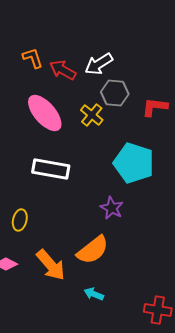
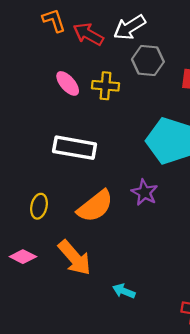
pink ellipse: (45, 113) -> (68, 83), size x0.6
yellow cross: (92, 115) -> (106, 86), moved, turned -35
orange semicircle: (93, 250) -> (95, 206), moved

